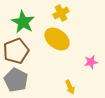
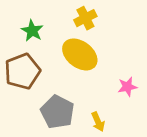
green star: (23, 22) -> (32, 31), size x0.7
gray pentagon: (16, 80) -> (57, 112), moved

